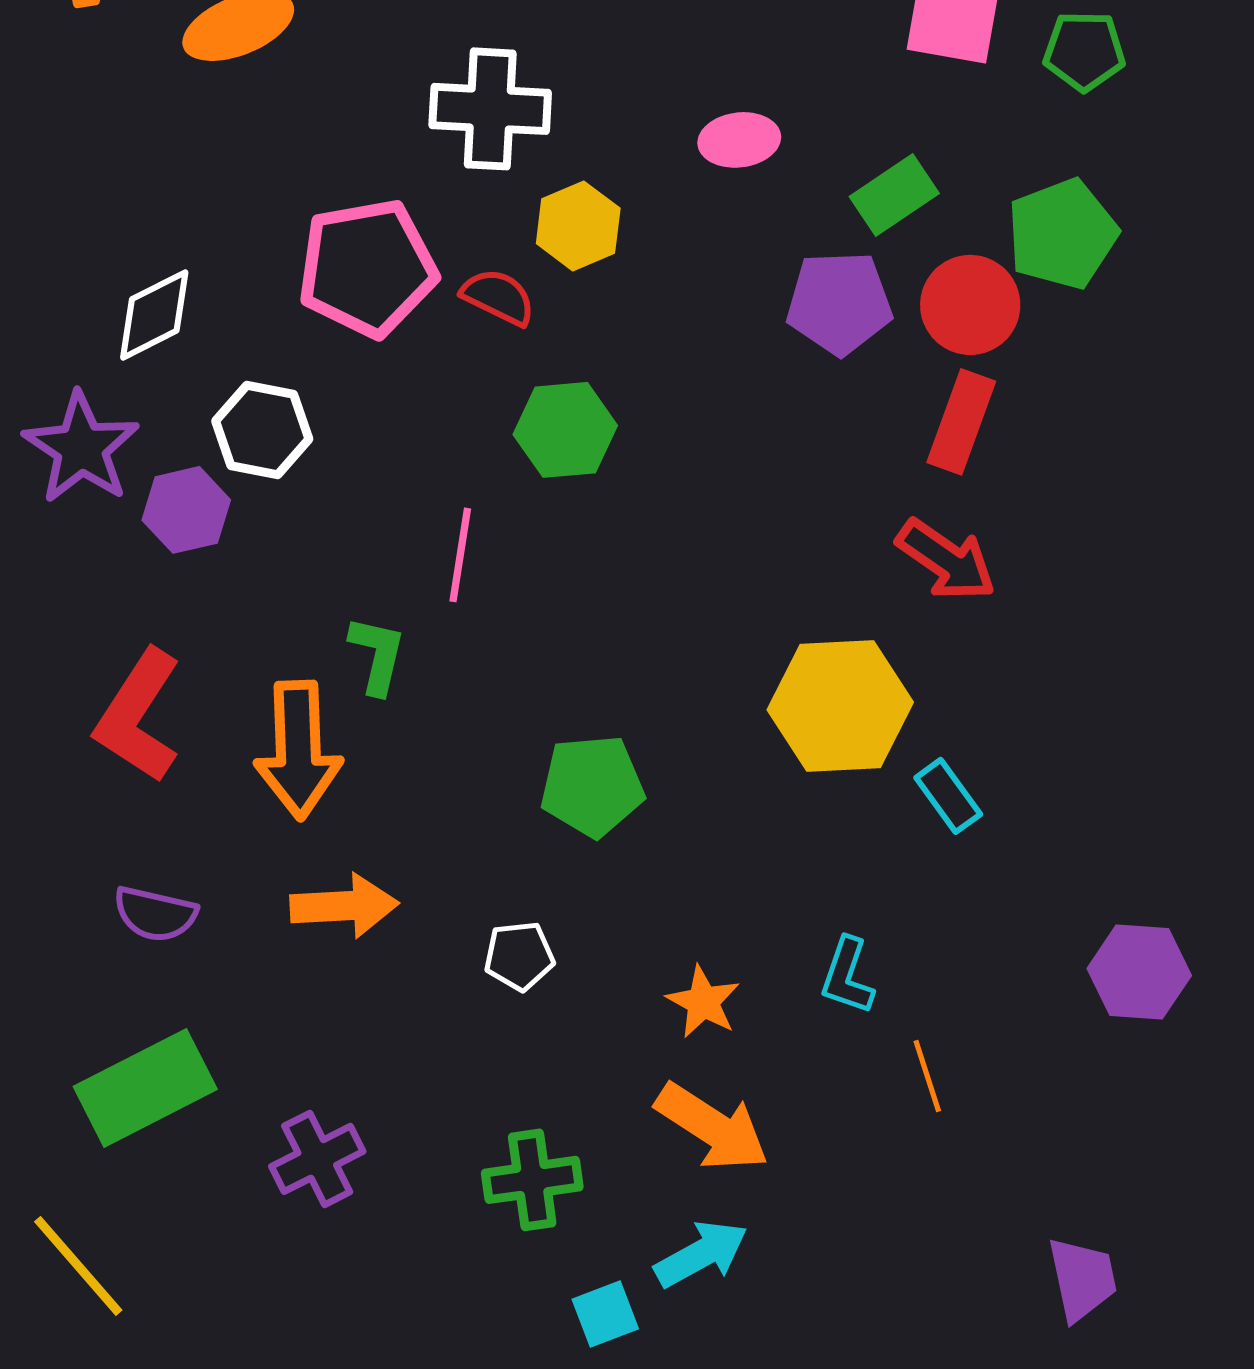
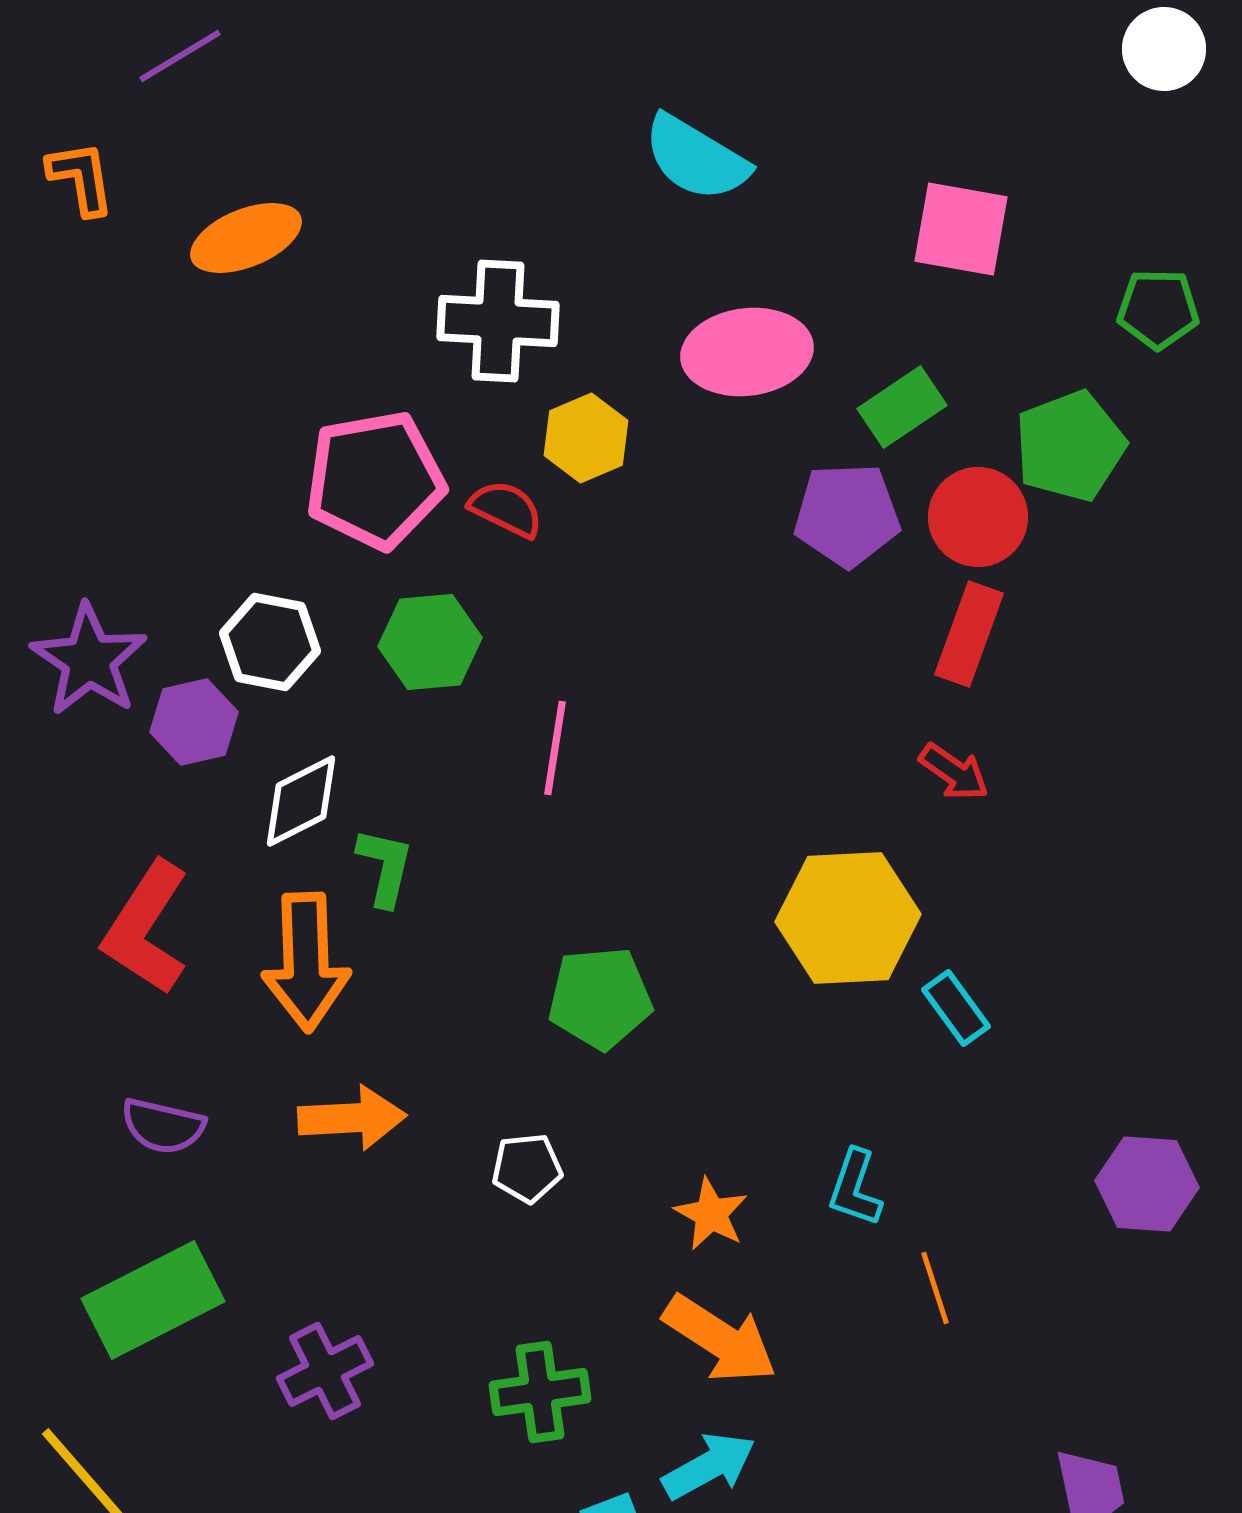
green pentagon: (1084, 51) -> (1158, 309), moved
pink ellipse: (739, 140) -> (747, 352), size x1.6
white diamond: (154, 315) -> (301, 801), moved
green hexagon: (565, 430) -> (430, 642), moved
pink line: (460, 555) -> (555, 748), moved
red arrow: (946, 560) -> (954, 772), size x0.7

